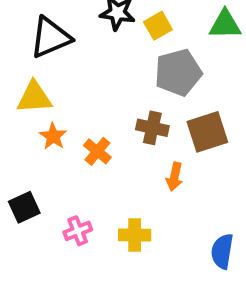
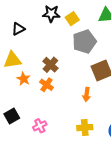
black triangle: (51, 37) -> (18, 29), size x0.6
brown cross: (152, 128) -> (50, 65), moved, turned 35
yellow cross: (135, 235) -> (85, 128), moved

